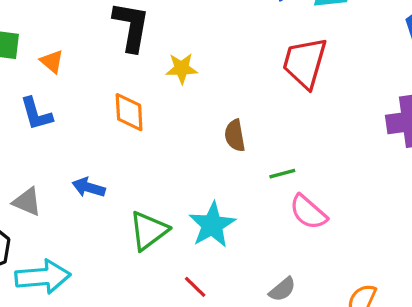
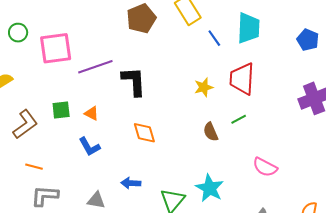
yellow star: (182, 68) -> (204, 87), moved
green line: (282, 174) -> (239, 119), moved

